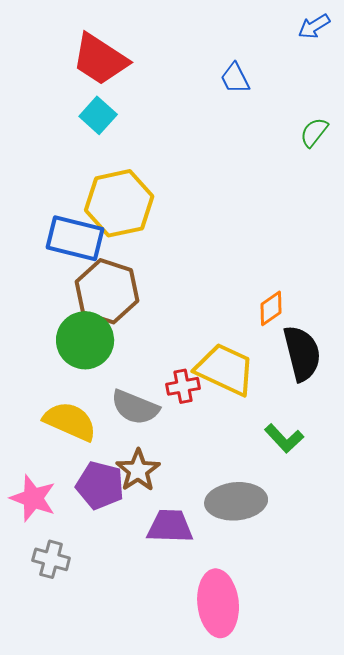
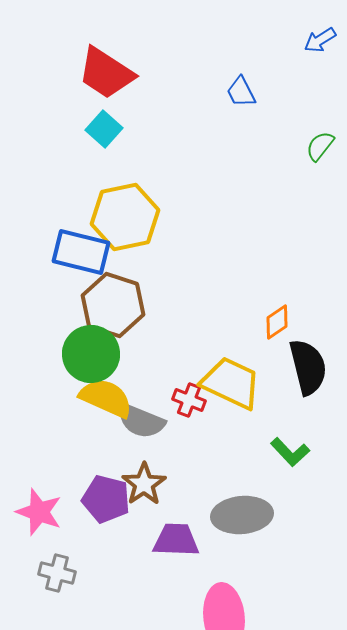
red cross: (183, 386) -> (189, 400), turned 32
yellow semicircle: (70, 421) -> (106, 398), moved

